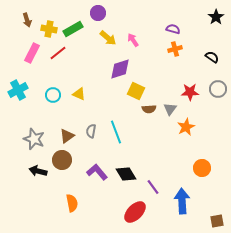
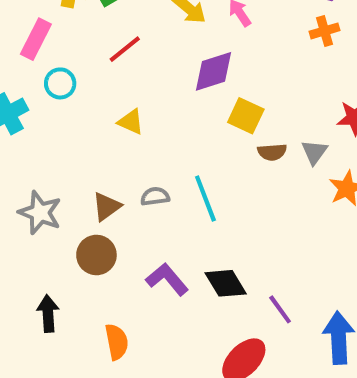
red line: (58, 53) -> (125, 49), moved
cyan circle: (53, 95) -> (60, 83), moved
gray semicircle: (91, 131) -> (155, 196), turned 72
black arrow: (38, 171) -> (48, 314), moved, turned 72

